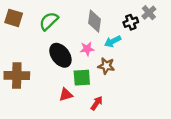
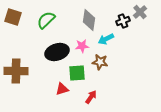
black ellipse: (60, 55) -> (57, 52), turned -70

